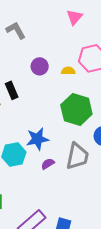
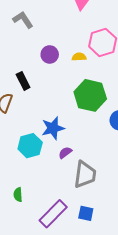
gray trapezoid: (77, 156) -> (85, 175), moved

